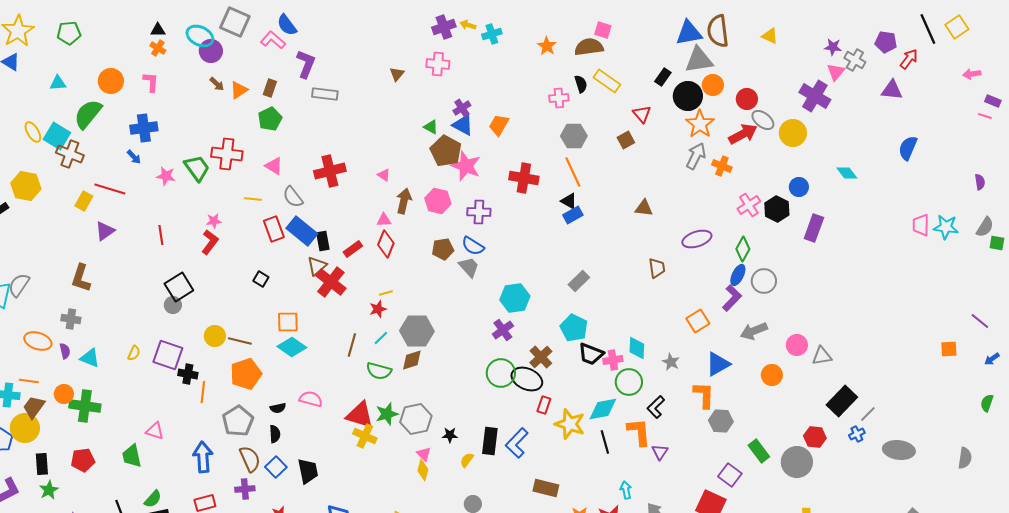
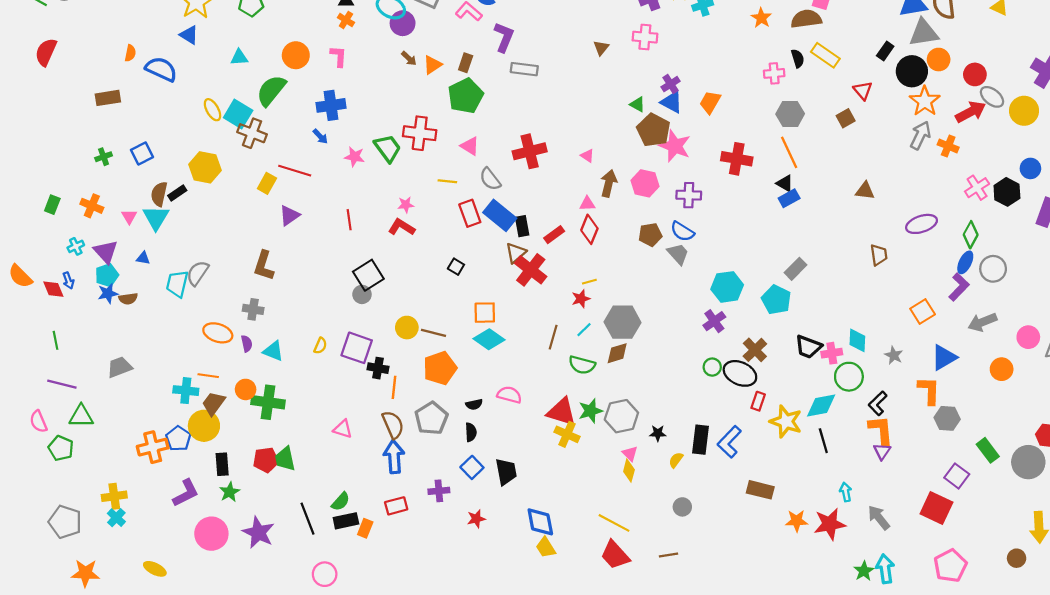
green pentagon: (270, 119) -> (466, 96), size x1.4
red L-shape: (210, 242) -> (401, 227), turned -95
cyan pentagon: (574, 328) -> (776, 300), moved
green circle: (501, 373) -> (712, 367), size x0.6
orange L-shape: (639, 432) -> (881, 430), moved
green trapezoid: (132, 456) -> (285, 459), moved
brown semicircle: (250, 459) -> (393, 425), moved

